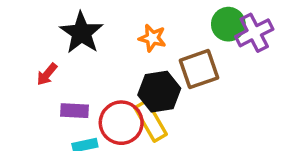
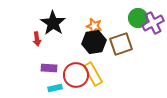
red arrow: (47, 74) -> (37, 39), moved, turned -48
black hexagon: (159, 92) -> (94, 42), moved

